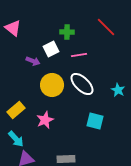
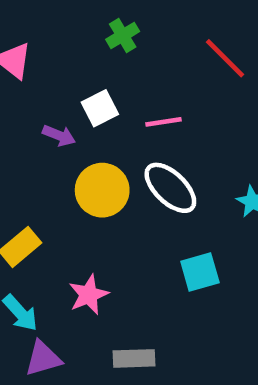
green cross: (67, 32) -> (123, 35), moved, turned -32
pink star: (45, 120) -> (89, 295), moved
cyan square: (95, 121) -> (200, 272), turned -30

